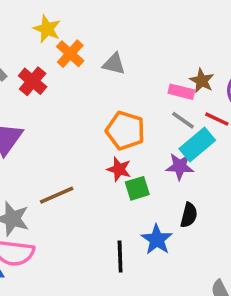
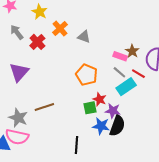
yellow star: (47, 29) -> (40, 12), moved
purple star: (180, 166) -> (113, 111), moved
red star: (119, 169) -> (100, 99), moved
black semicircle: (189, 215) -> (117, 126), size x1.5
blue star: (157, 240) -> (101, 126), moved, turned -30

